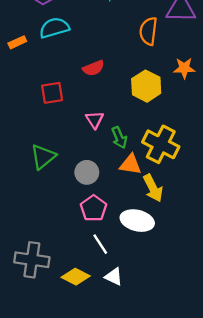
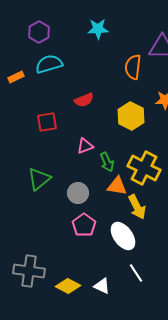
pink triangle: (95, 120) -> (85, 146), turned 42
white ellipse: (137, 221) -> (123, 236), turned 40
white line: (100, 244) -> (136, 273), moved

